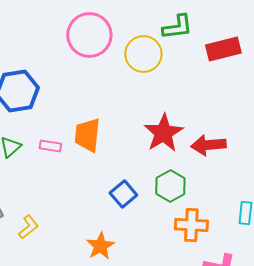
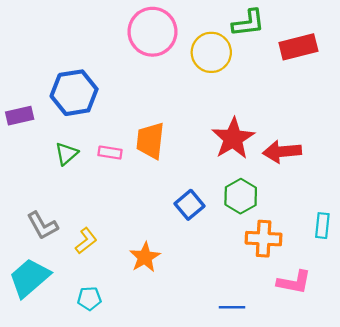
orange star: (100, 246) -> (145, 257), moved

